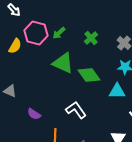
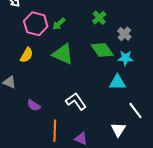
green cross: (91, 38) -> (99, 18), moved
yellow semicircle: (15, 46) -> (27, 55), moved
green diamond: (89, 75) -> (102, 50), moved

